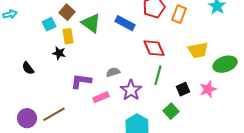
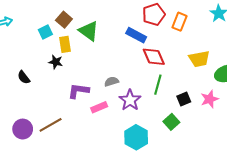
blue rectangle: (125, 23) -> (136, 35), moved

